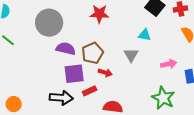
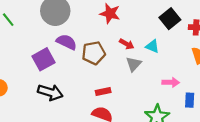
red arrow: (105, 73) -> (127, 44), moved
purple square: (74, 74) -> (43, 59), moved, turned -35
red rectangle: (90, 91) -> (103, 92), moved

